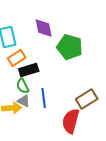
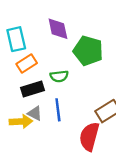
black rectangle: (29, 70) -> (32, 89), moved
green semicircle: (23, 86) -> (59, 76), moved, turned -70

